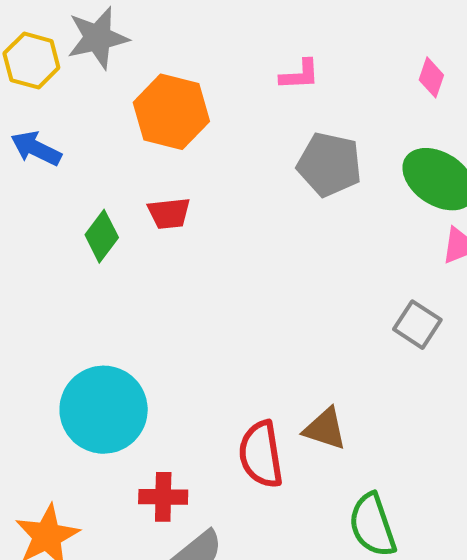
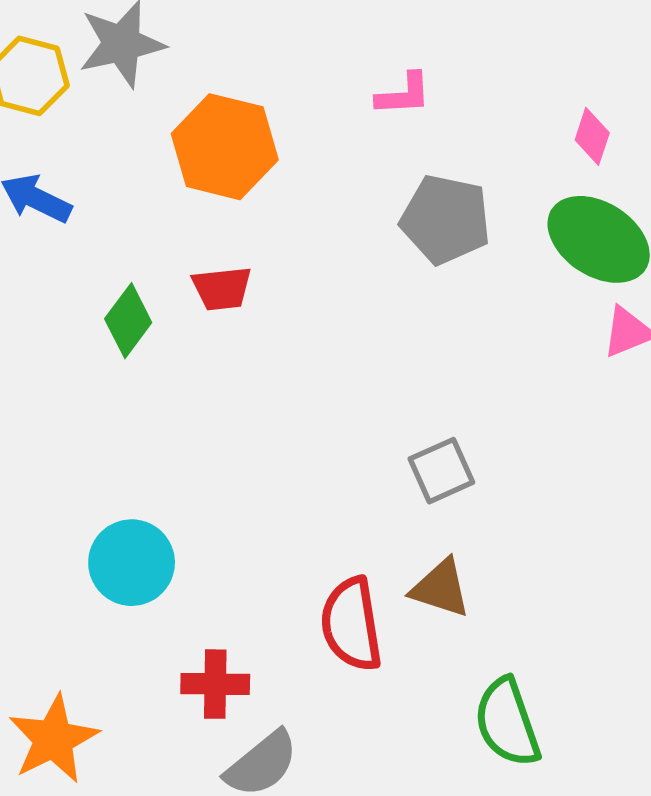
pink diamond: (431, 77) -> (592, 136), moved
gray square: (417, 325) -> (441, 471), moved, turned 33
cyan circle: (104, 410) -> (132, 563), size x0.7

